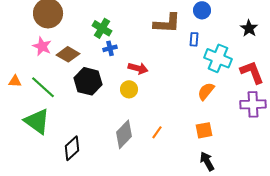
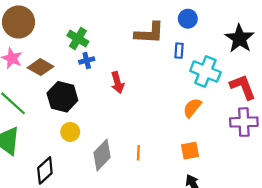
black star: (249, 28) -> (239, 38), size x1.5
red arrow: (138, 68) -> (117, 82), turned 60
yellow circle: (129, 89) -> (70, 132), moved
orange line: (157, 132) -> (138, 153), turned -32

